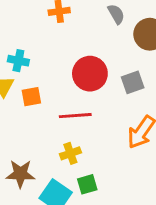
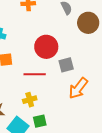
gray square: (133, 82) -> (66, 65), moved

